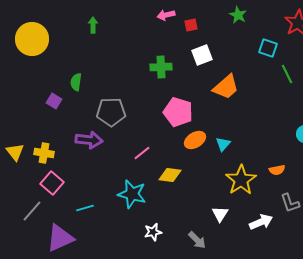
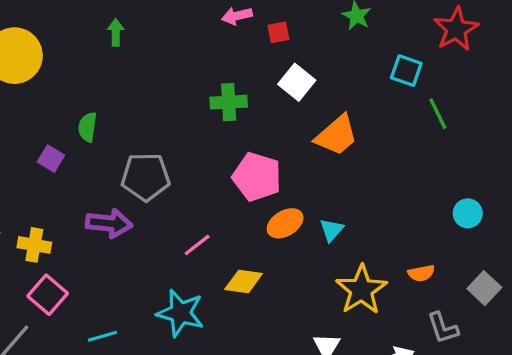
white square: (202, 55) -> (297, 82), turned -30

